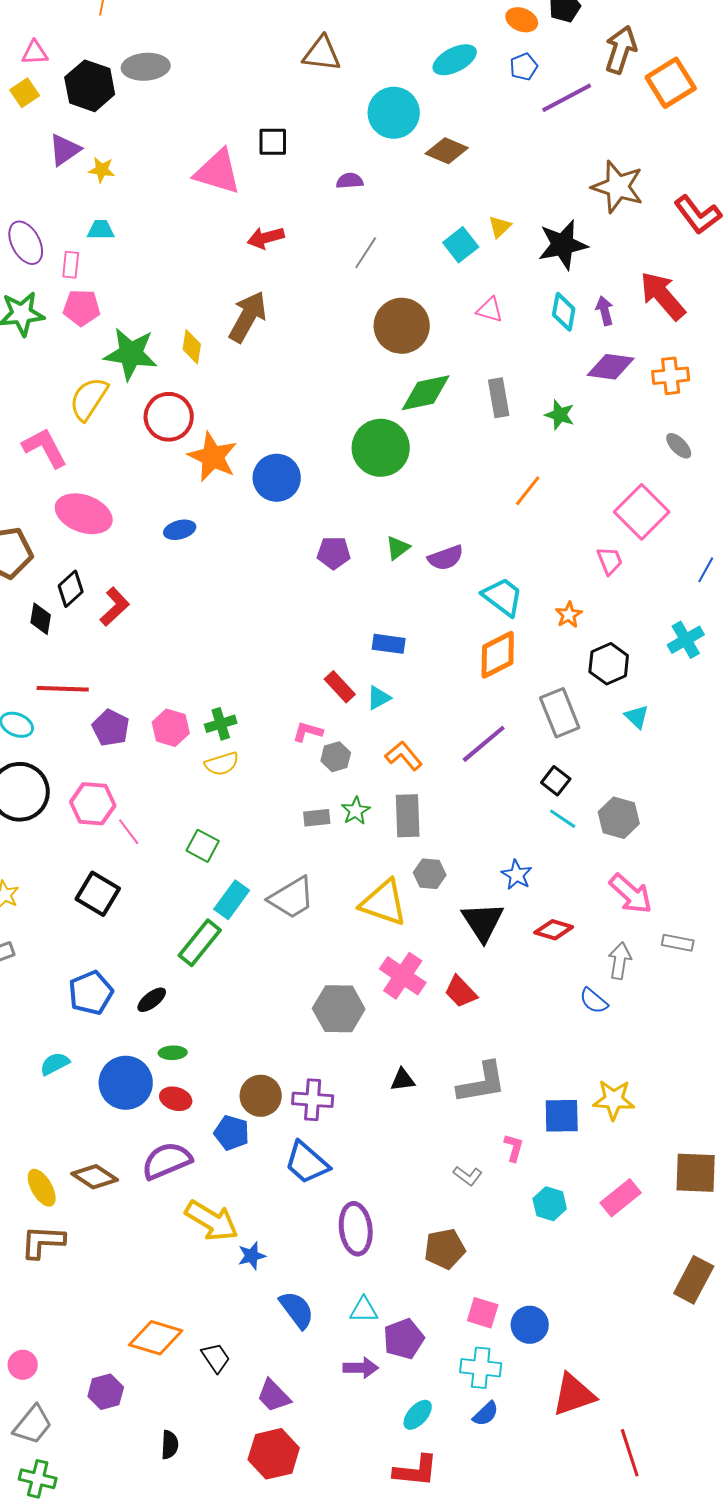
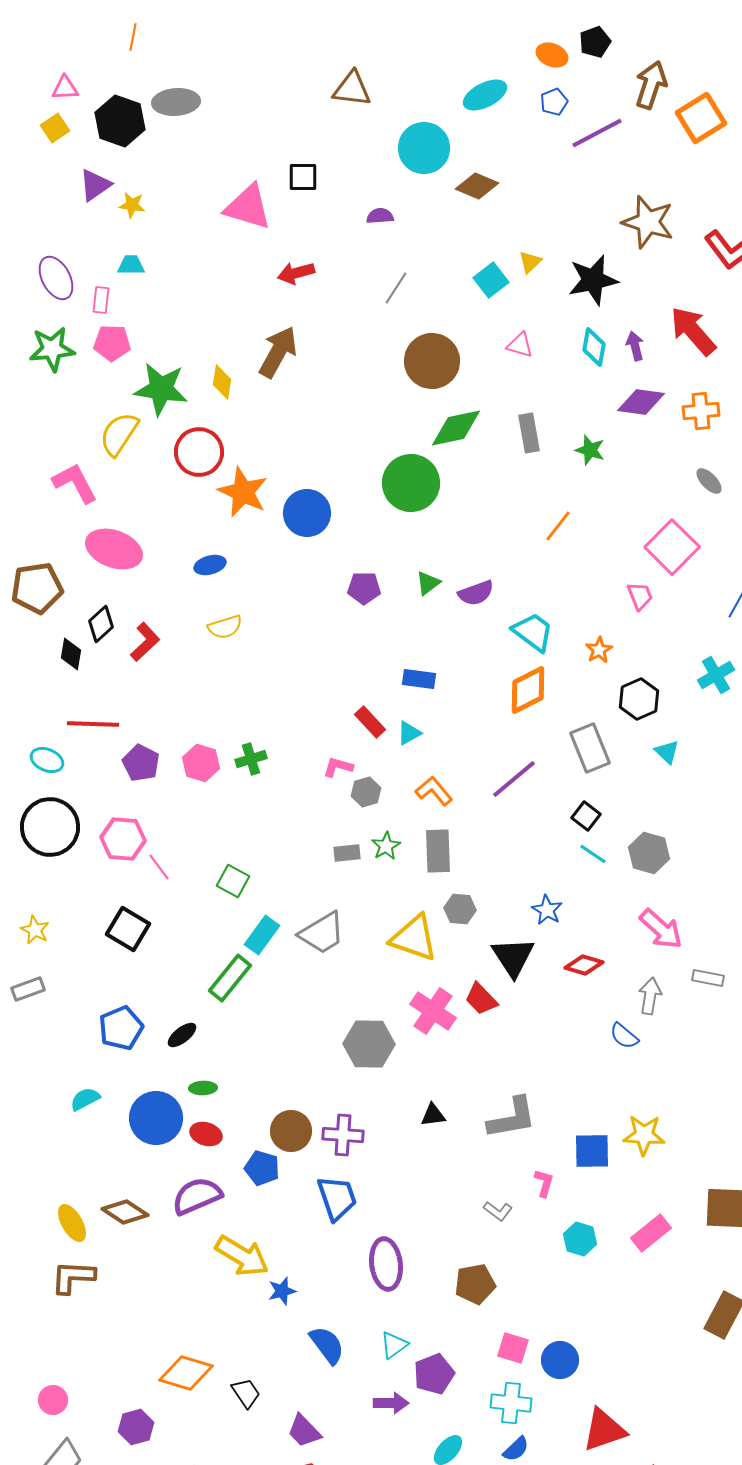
yellow semicircle: (222, 764) -> (225, 627), moved
red trapezoid: (461, 992) -> (481, 999), moved
blue trapezoid: (307, 1163) -> (337, 1198), turned -150
cyan triangle: (364, 1310) -> (394, 1345), turned -36

